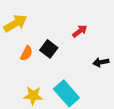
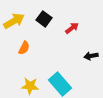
black square: (49, 49) -> (44, 19), moved

